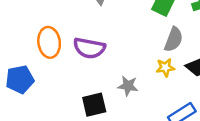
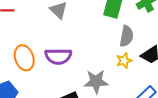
gray star: (128, 86) -> (96, 82), size x1.4

